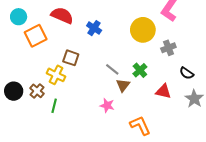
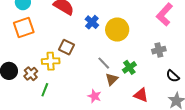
yellow circle: (143, 30) -> (117, 30), moved
orange square: (36, 36) -> (24, 27), moved
yellow cross: (56, 75) -> (51, 61), turned -36
red triangle: (163, 91) -> (141, 95), moved

